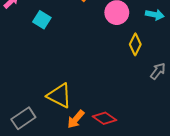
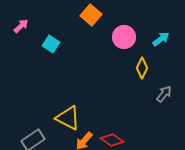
cyan arrow: (155, 15) -> (161, 39), turned -48

